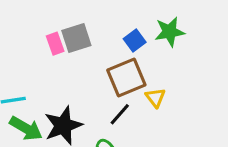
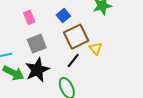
gray square: (76, 38) -> (37, 44), moved
blue square: (135, 41) -> (63, 16), moved

